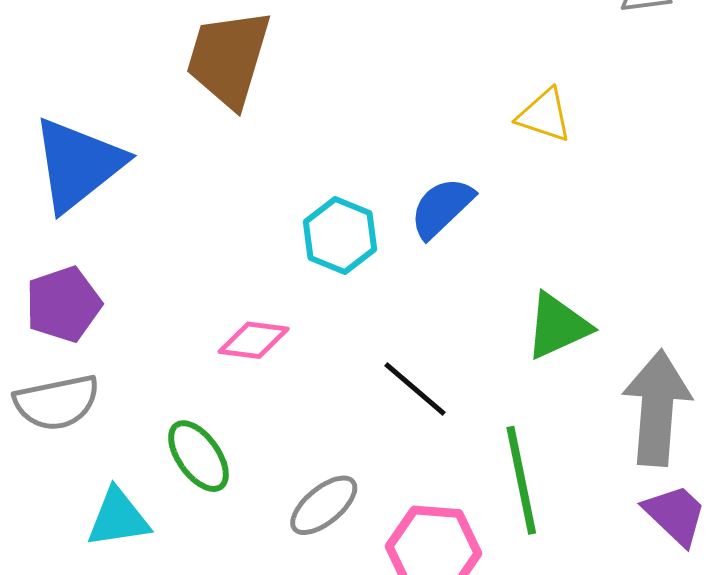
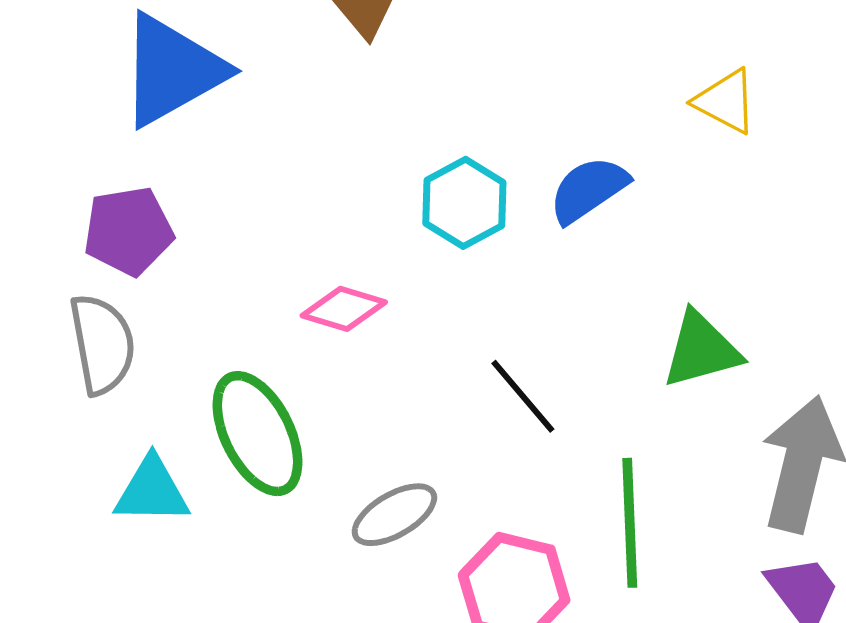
gray semicircle: (57, 402) -> (102, 344), turned -98
green ellipse: (198, 456) -> (257, 434), size x1.4

